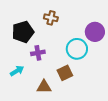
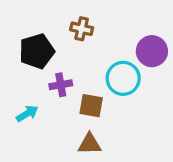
brown square: (65, 73) -> (91, 106), moved, turned 35
brown triangle: (44, 87) -> (90, 144), moved

